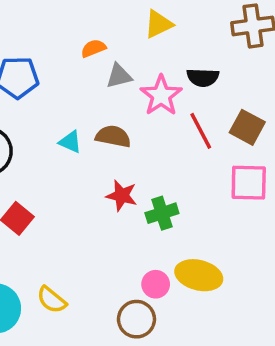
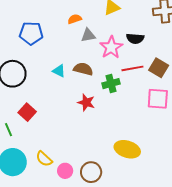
red line: (201, 131) -> (132, 68), turned -75
green cross: (162, 213) -> (111, 84), moved
pink circle: (156, 284) -> (65, 171), moved

